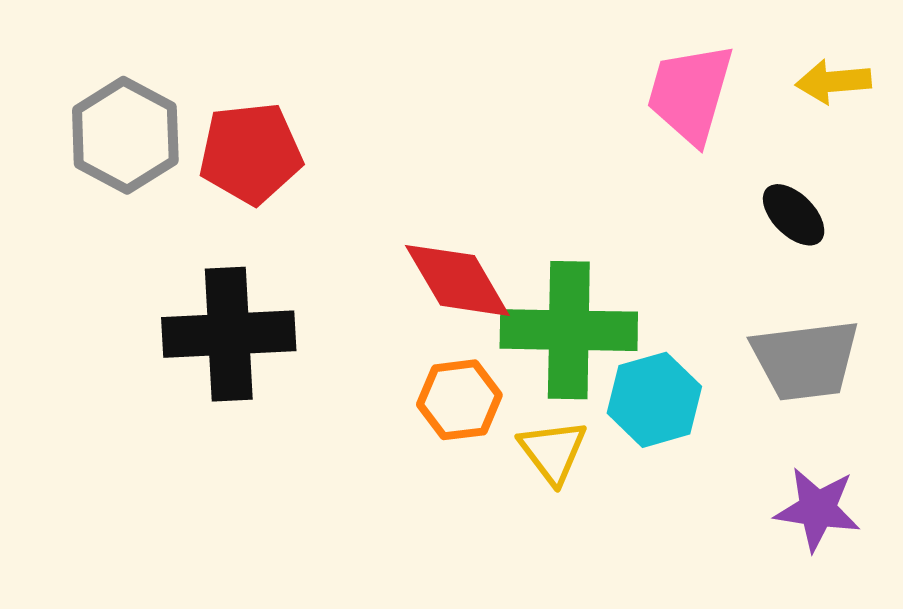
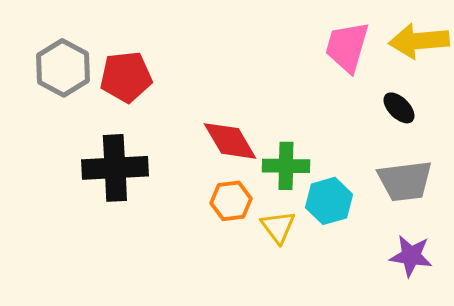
yellow arrow: (833, 82) -> (419, 41), size x1.6
green cross: (569, 330) -> (286, 166), size x0.7

